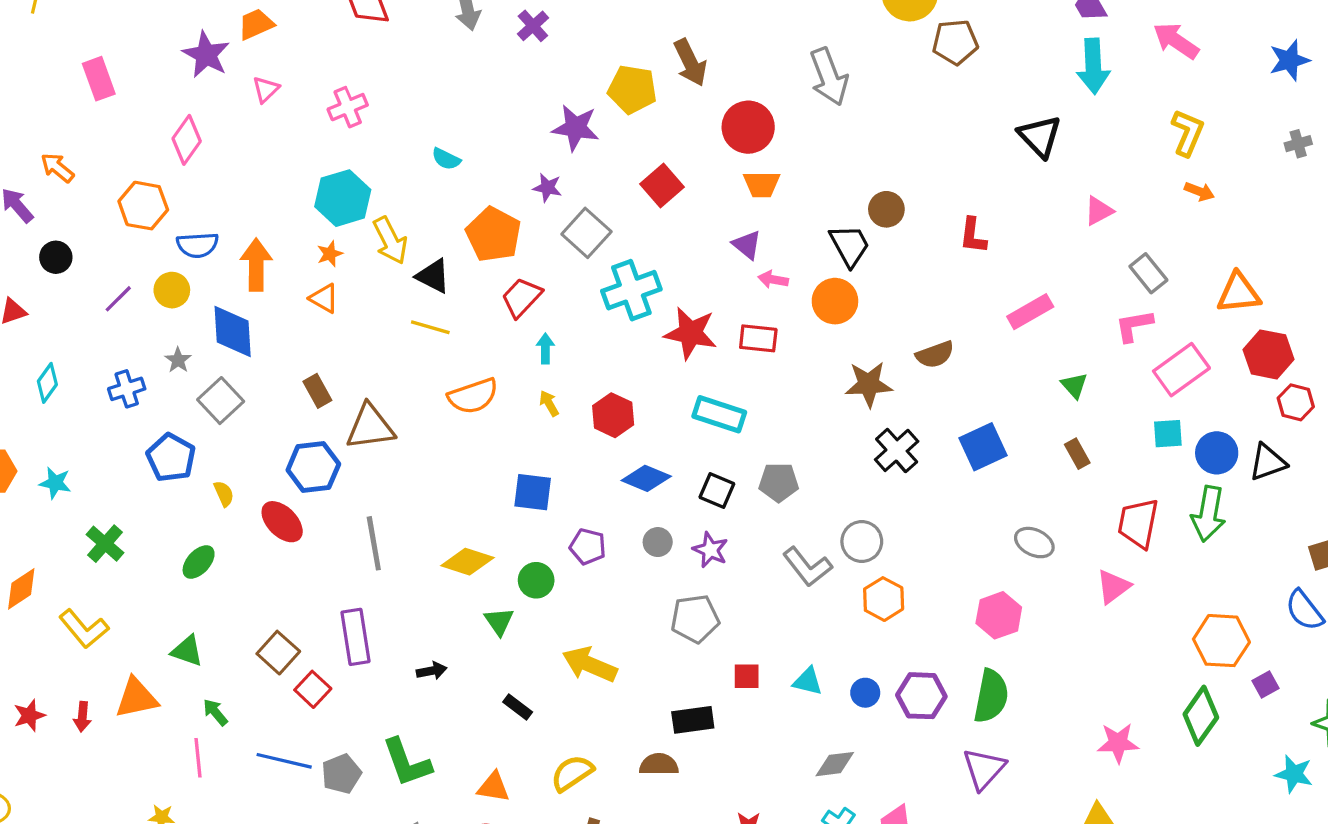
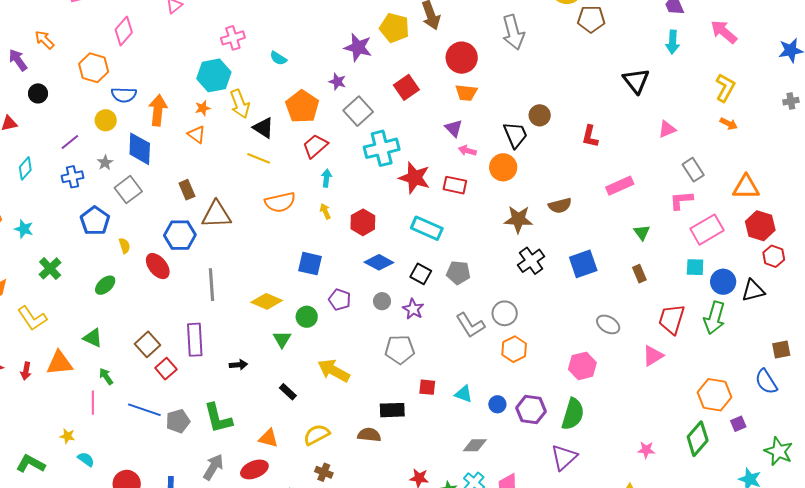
cyan arrow: (1093, 66) -> (673, 42), size x0.7
pink cross: (348, 107) -> (233, 38), moved
purple line: (118, 299) -> (70, 142), moved
pink star: (1118, 743) -> (646, 450), size x0.7

